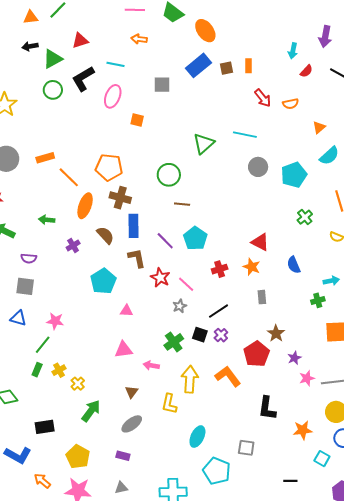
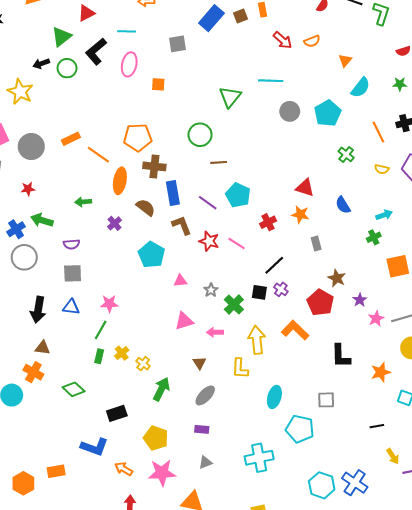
black arrow: (30, 46) -> (41, 64), moved
gray star: (180, 306) -> (211, 290), moved

